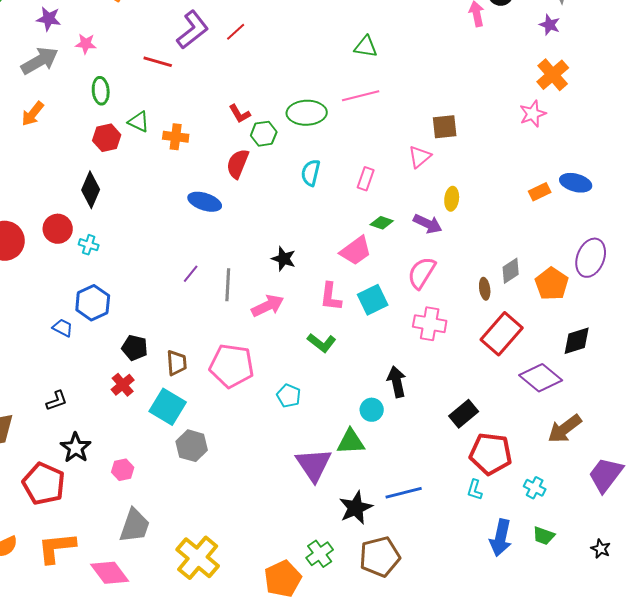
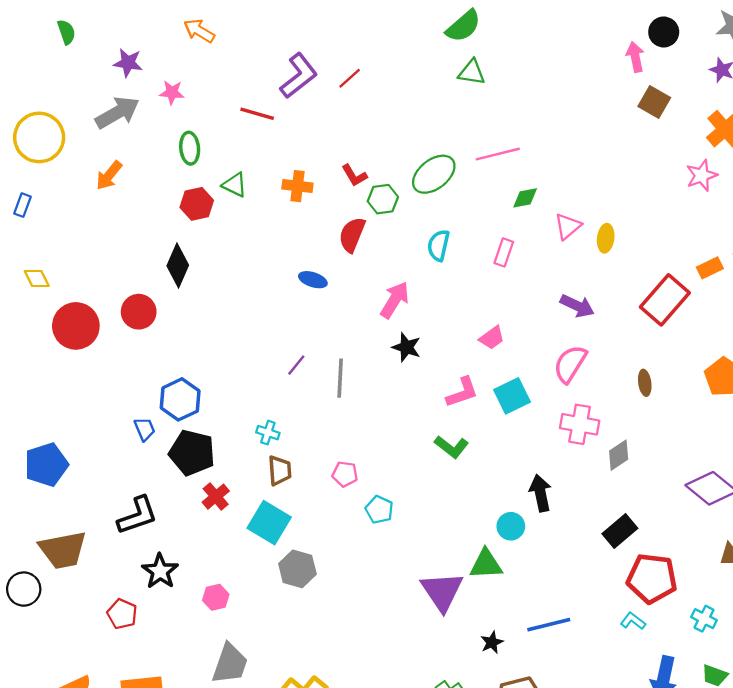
green triangle: (366, 47) -> (472, 72), moved
green ellipse: (307, 113) -> (434, 174), turned -36
brown square: (445, 127) -> (654, 102), moved, turned 36
orange cross: (176, 137) -> (297, 186), moved
yellow ellipse: (452, 199) -> (606, 238), moved
blue ellipse: (205, 202) -> (313, 280), size x0.7
green diamond: (382, 223) -> (525, 198), moved, turned -30
cyan cross: (89, 245) -> (268, 433), moved
pink trapezoid: (356, 251) -> (492, 338), size x0.7
gray diamond: (511, 271) -> (619, 455), moved
pink L-shape: (331, 297) -> (462, 392), turned -116
pink arrow: (268, 306) -> (395, 300), moved, turned -32
blue trapezoid: (63, 328) -> (145, 429), turned 40
red rectangle: (502, 334) -> (665, 300), moved
black pentagon: (135, 348) -> (192, 453), moved, size x1.5
pink pentagon: (232, 366) -> (345, 474), size x0.5
cyan pentagon: (289, 396) -> (379, 510), moved
black L-shape: (57, 401) -> (137, 516), size x1.6
red pentagon: (44, 484) -> (122, 614), size x0.6
cyan L-shape: (475, 490) -> (633, 621), turned 110
black star: (356, 508) -> (492, 642), size x0.6

